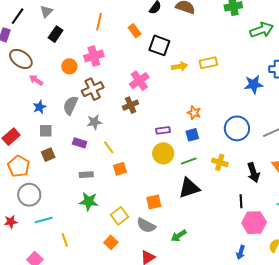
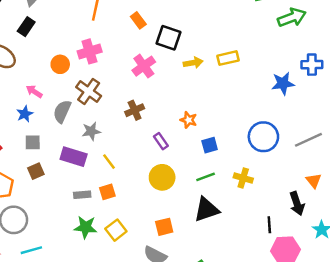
black rectangle: (56, 34) -> (26, 27), moved
pink arrow: (36, 80) -> (34, 91), moved
pink cross: (139, 81) -> (144, 66), moved
brown cross: (93, 89) -> (89, 91), turned -30
orange star: (194, 113) -> (189, 120), moved
purple rectangle: (163, 130) -> (161, 141), moved, turned 64
purple rectangle: (80, 143) -> (74, 157), size x1.5
yellow circle: (163, 153) -> (162, 177), moved
orange square: (120, 169) -> (107, 192), moved
black arrow: (253, 173) -> (297, 203), moved
yellow square: (120, 216) -> (116, 230), moved

